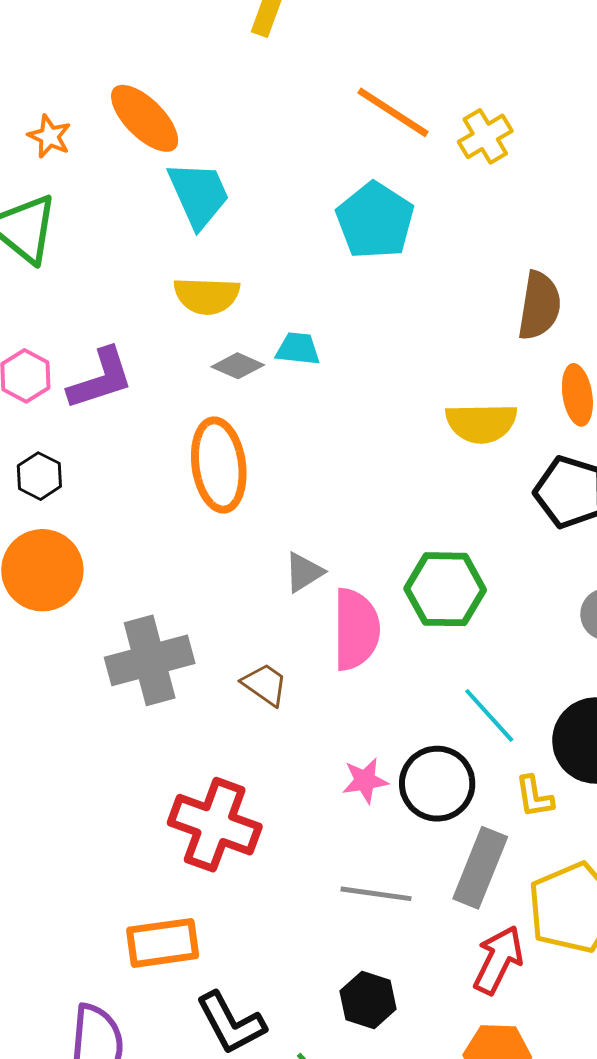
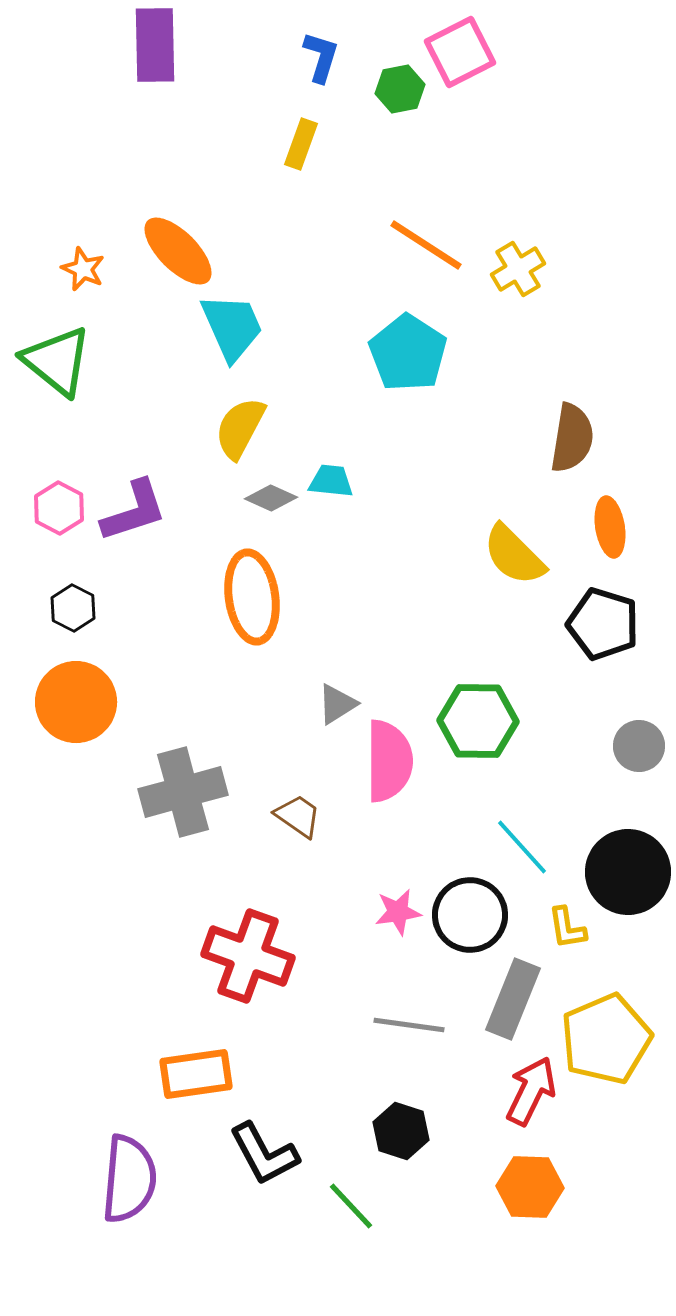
yellow semicircle: (207, 296) -> (240, 428), turned 116
yellow semicircle: (481, 423) -> (514, 555), turned 46

